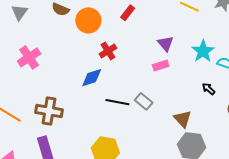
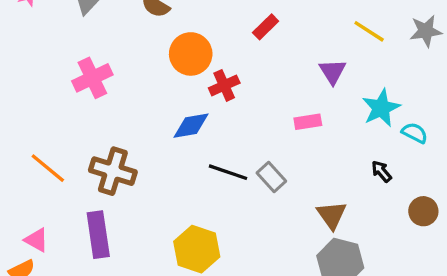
orange circle: (88, 20) -> (191, 54), moved
purple triangle: (166, 44) -> (333, 72), moved

